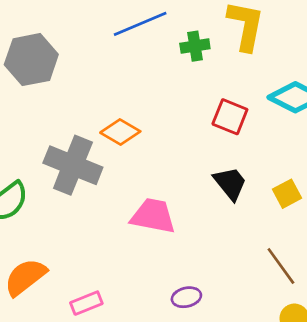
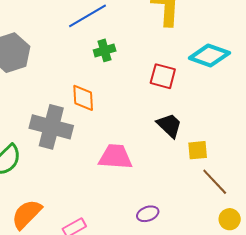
green cross: (195, 46) -> (105, 50), moved
orange diamond: (120, 132) -> (83, 98), turned 64
yellow square: (287, 194) -> (198, 150), moved, turned 30

